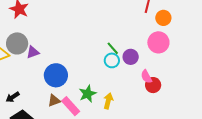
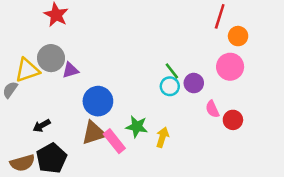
red circle: (153, 85) -> (233, 120), moved
green star: (88, 94) -> (137, 127), turned 30
brown triangle: (54, 101) -> (94, 133), size x1.5

